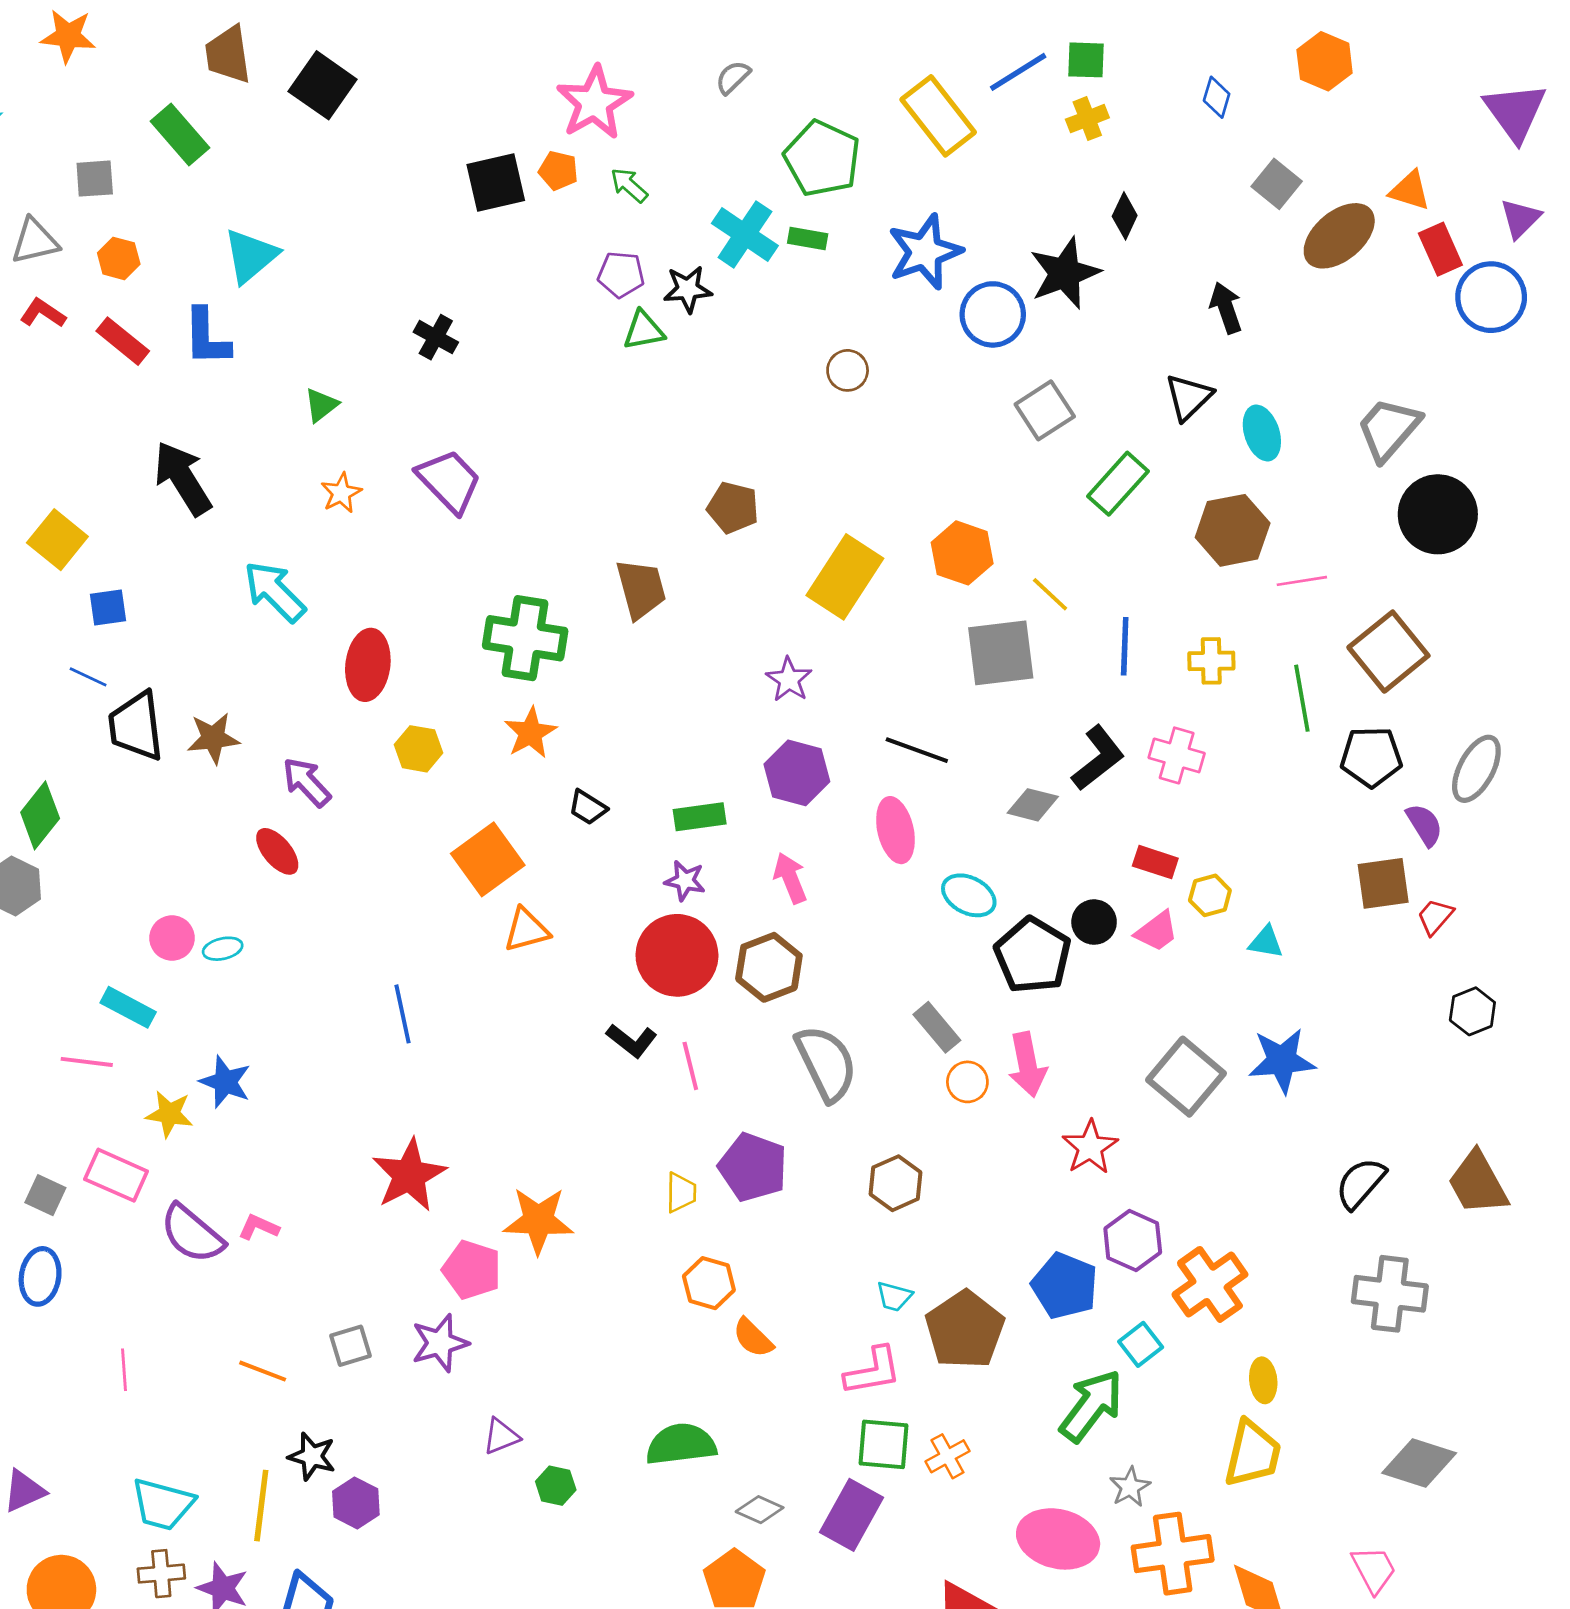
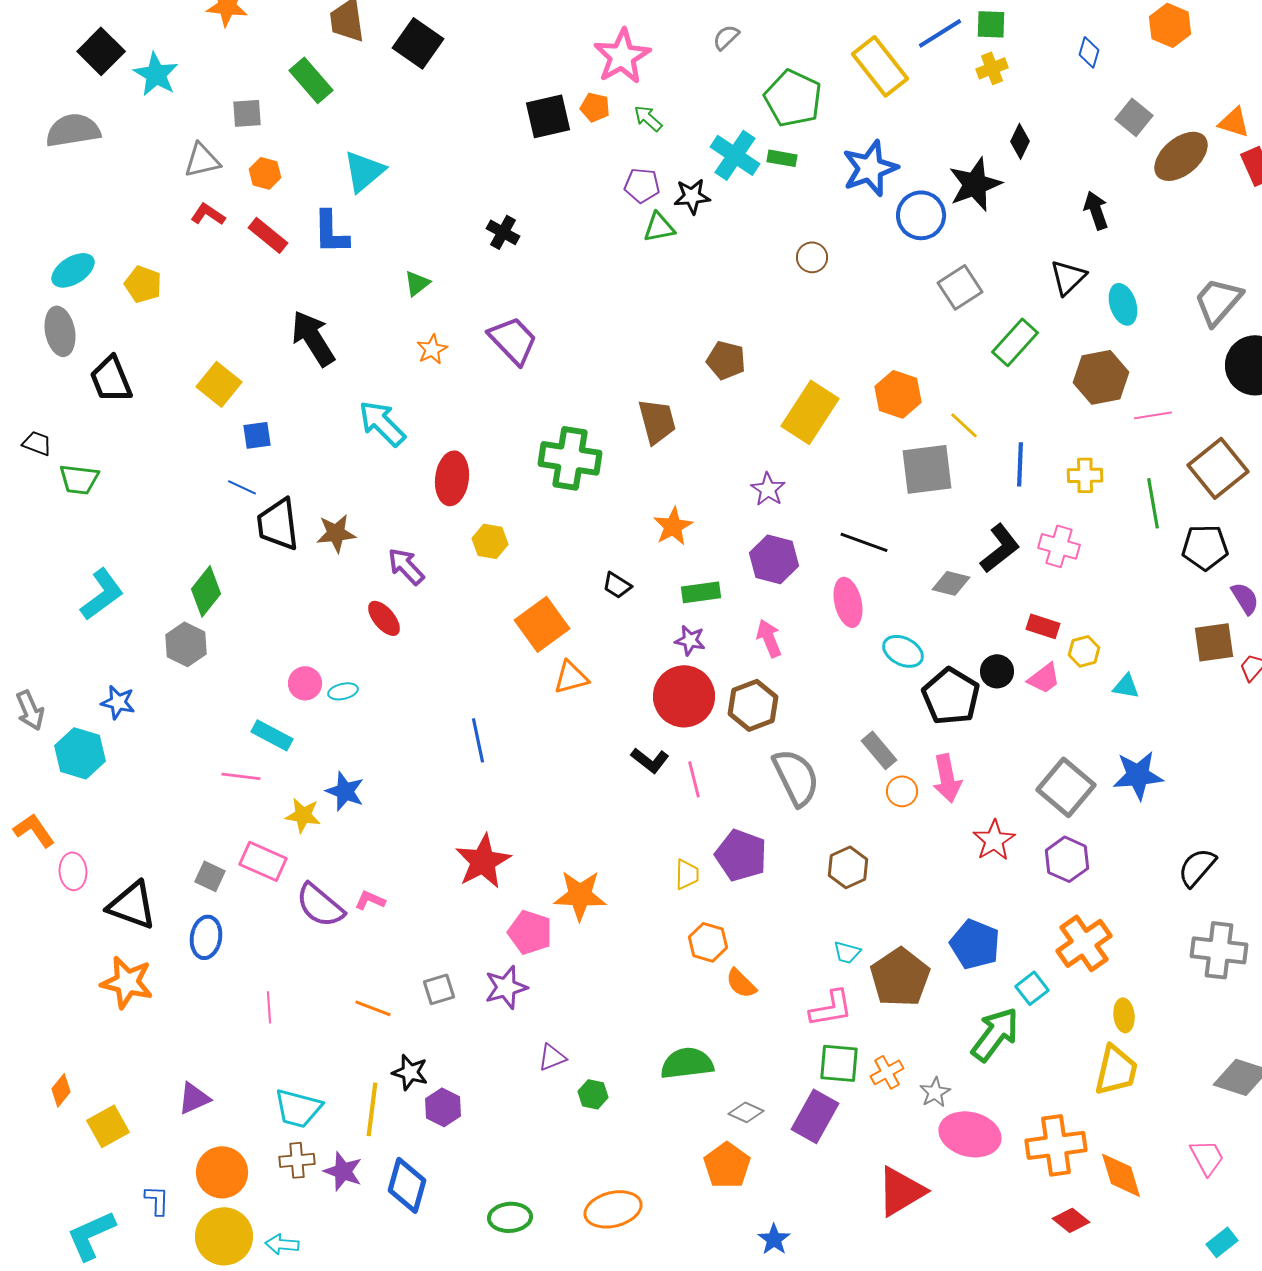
orange star: (530, 733) -> (673, 526), moved
purple hexagon: (1133, 1240) -> (1067, 859), moved
gray star: (1130, 1487) -> (935, 1092), moved

